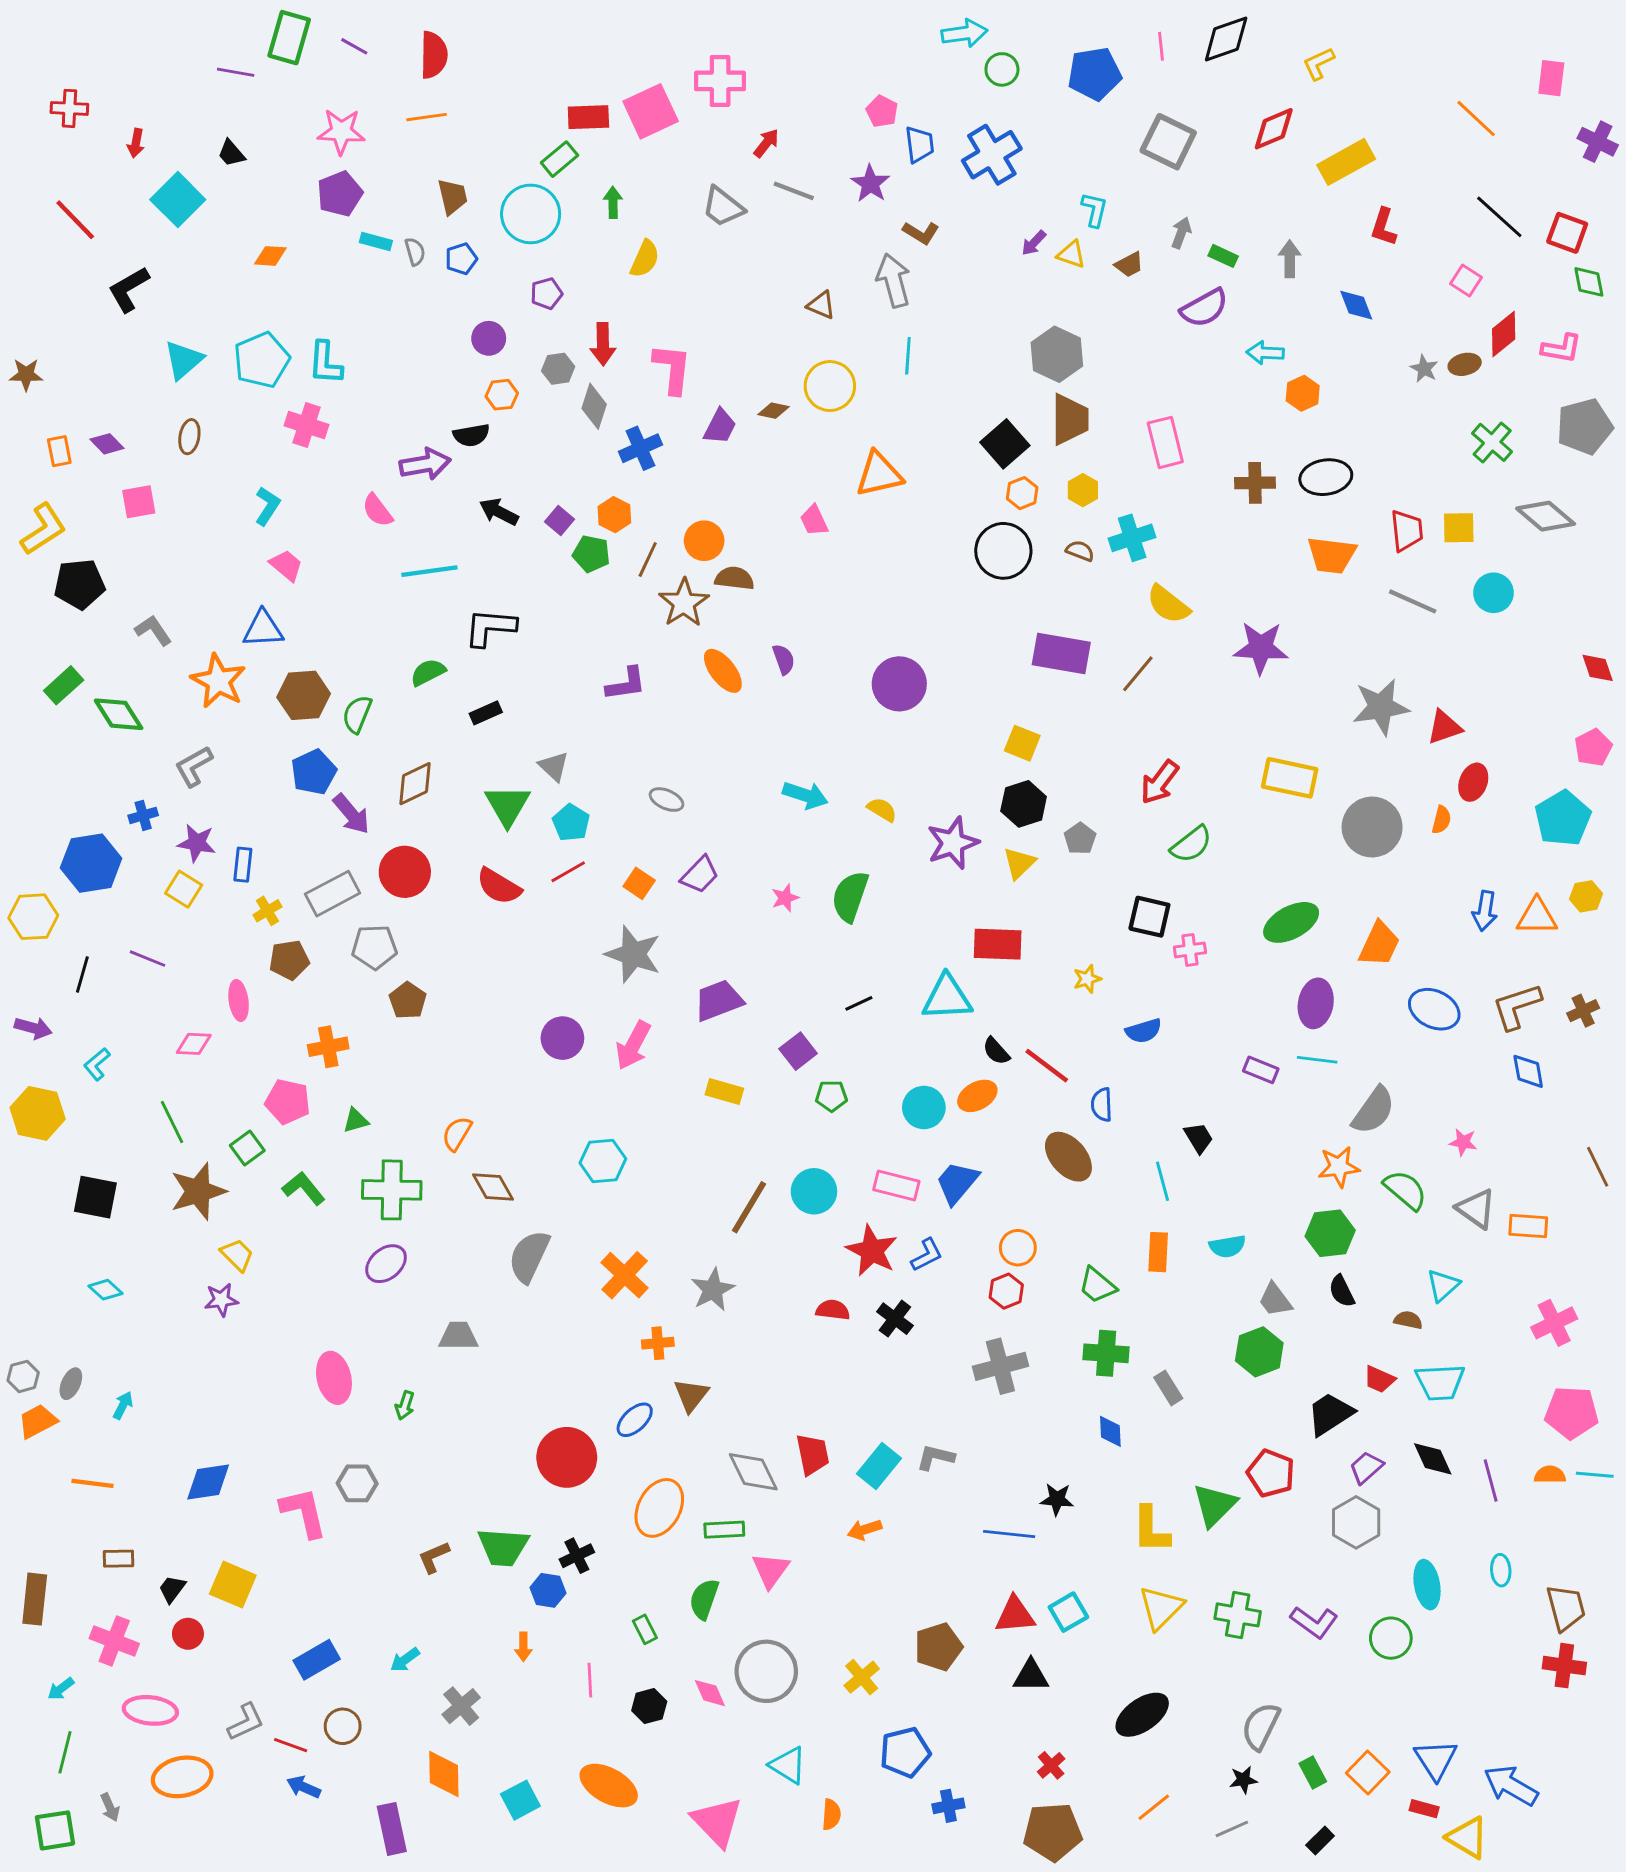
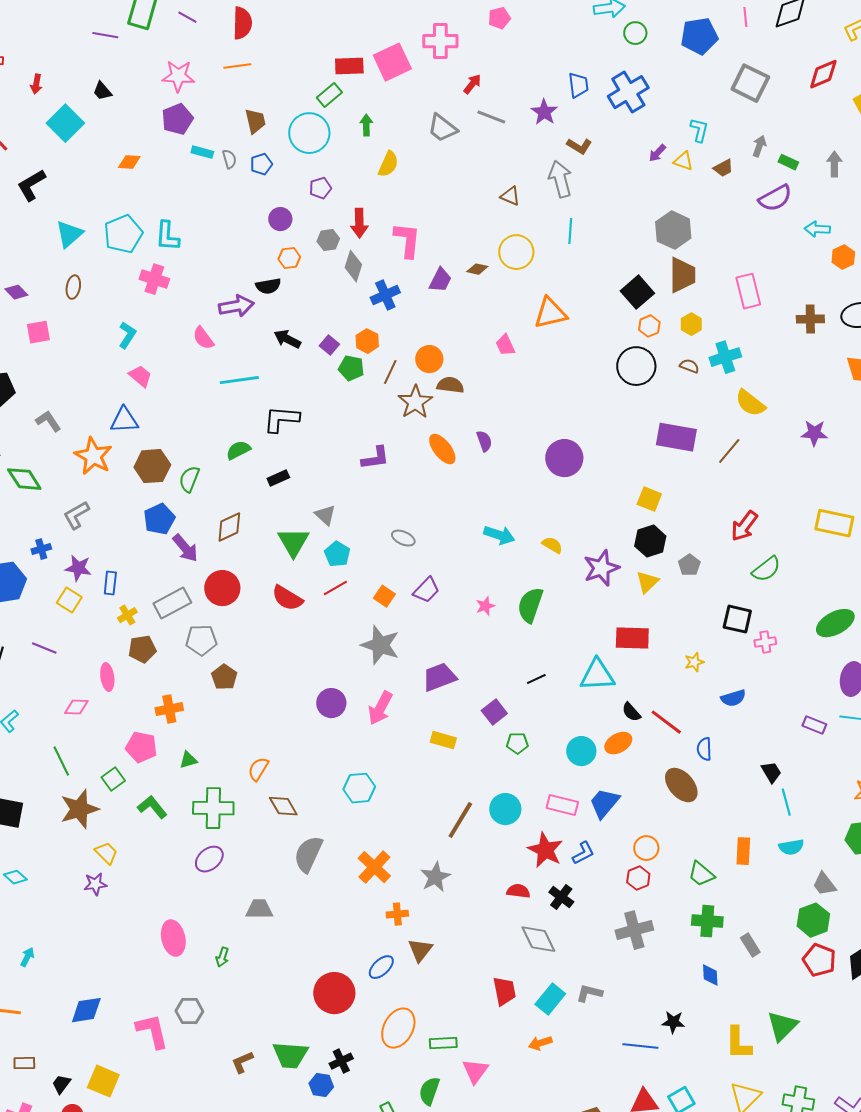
pink pentagon: (882, 111) -> (499, 18), moved, turned 30
purple star: (1261, 648) -> (814, 433), size x0.7
cyan line: (1162, 1181) -> (786, 802), moved
gray diamond: (753, 1472) -> (538, 939), moved
red pentagon: (1271, 1473) -> (819, 960), moved

